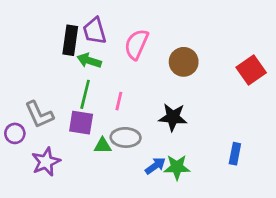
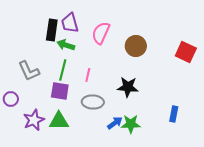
red square: (251, 70) -> (186, 52), turned -30
gray L-shape: (39, 115) -> (29, 71), moved
green triangle: (103, 146) -> (59, 121), moved, size x1.5

